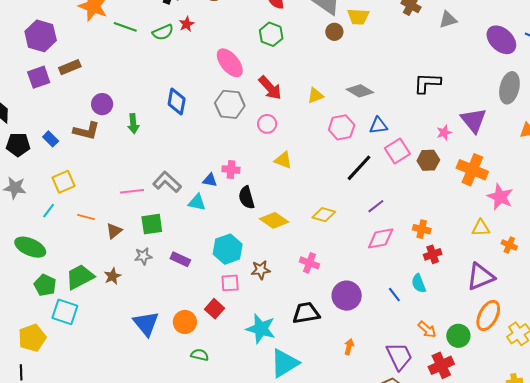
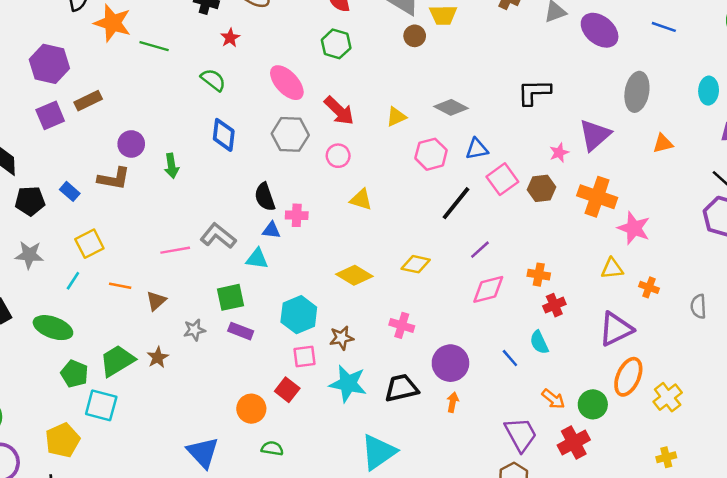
green semicircle: (163, 32) -> (213, 80), moved, turned -115
purple ellipse: (501, 40) -> (600, 30), moved
purple triangle: (474, 120) -> (595, 135), turned 32
black semicircle: (247, 197) -> (265, 197), moved
green square: (152, 224) -> (230, 297), moved
blue triangle: (146, 324) -> (203, 452), moved
cyan star: (261, 329) -> (348, 384), moved
orange arrow: (349, 347) -> (453, 402), moved

